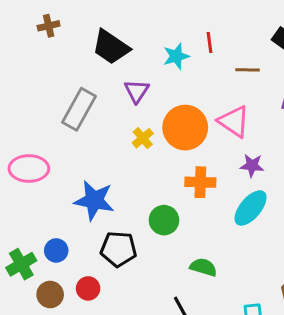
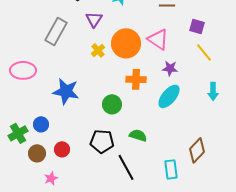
black pentagon: (118, 249) -> (102, 141), moved

